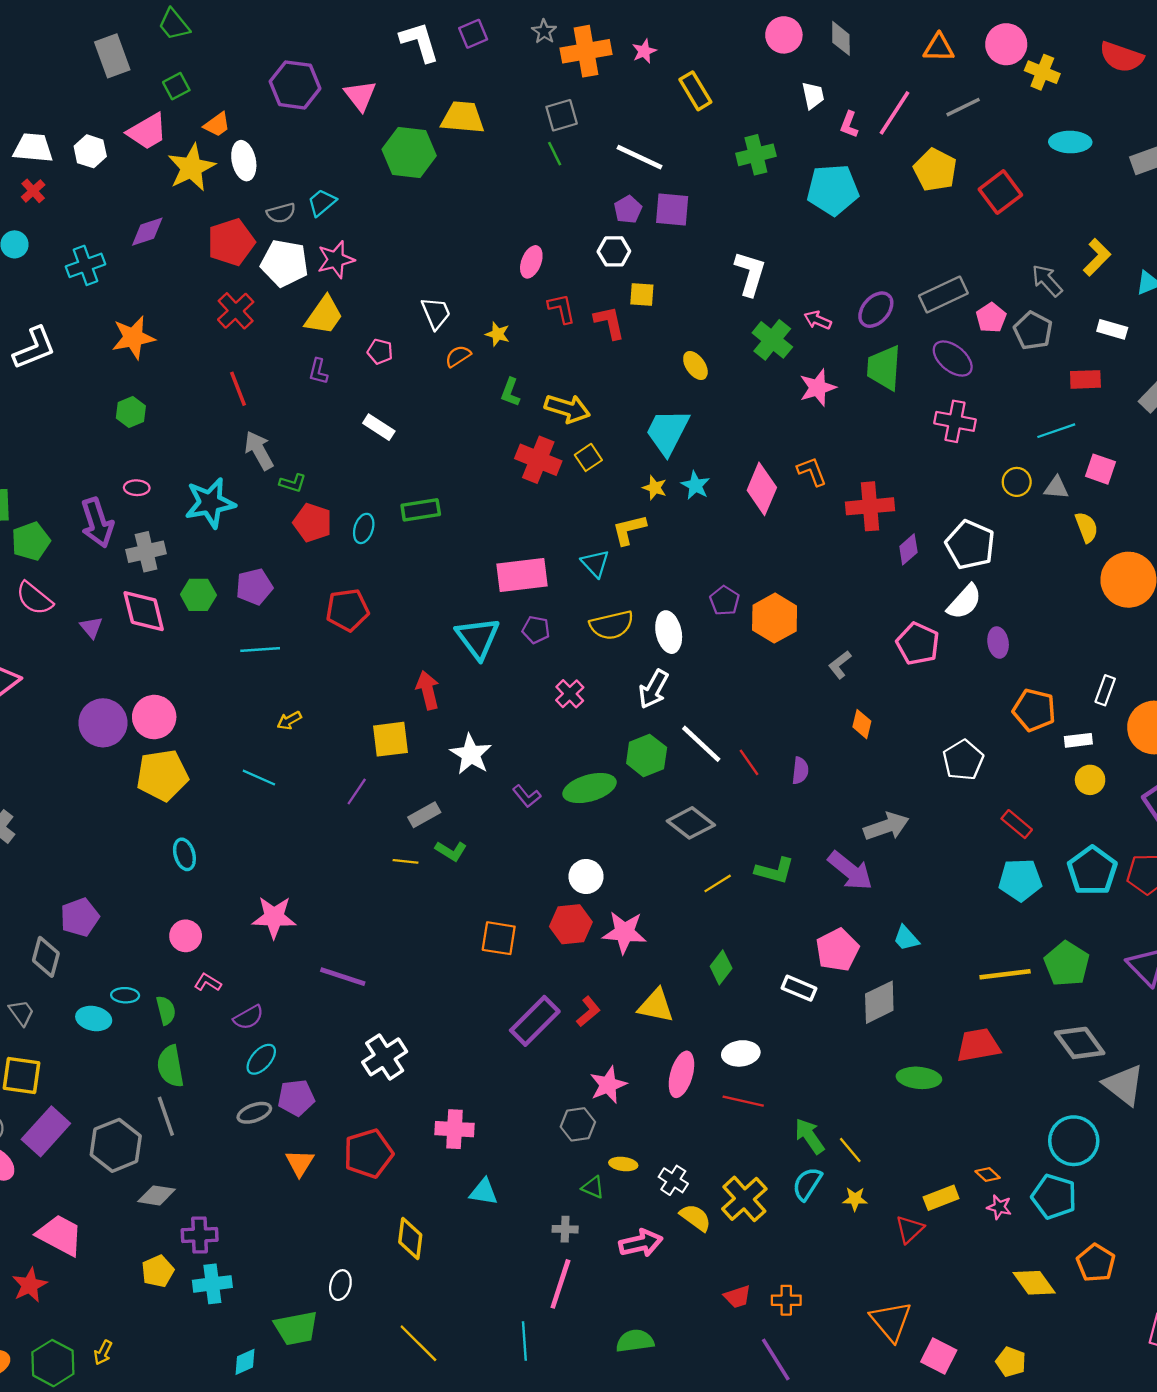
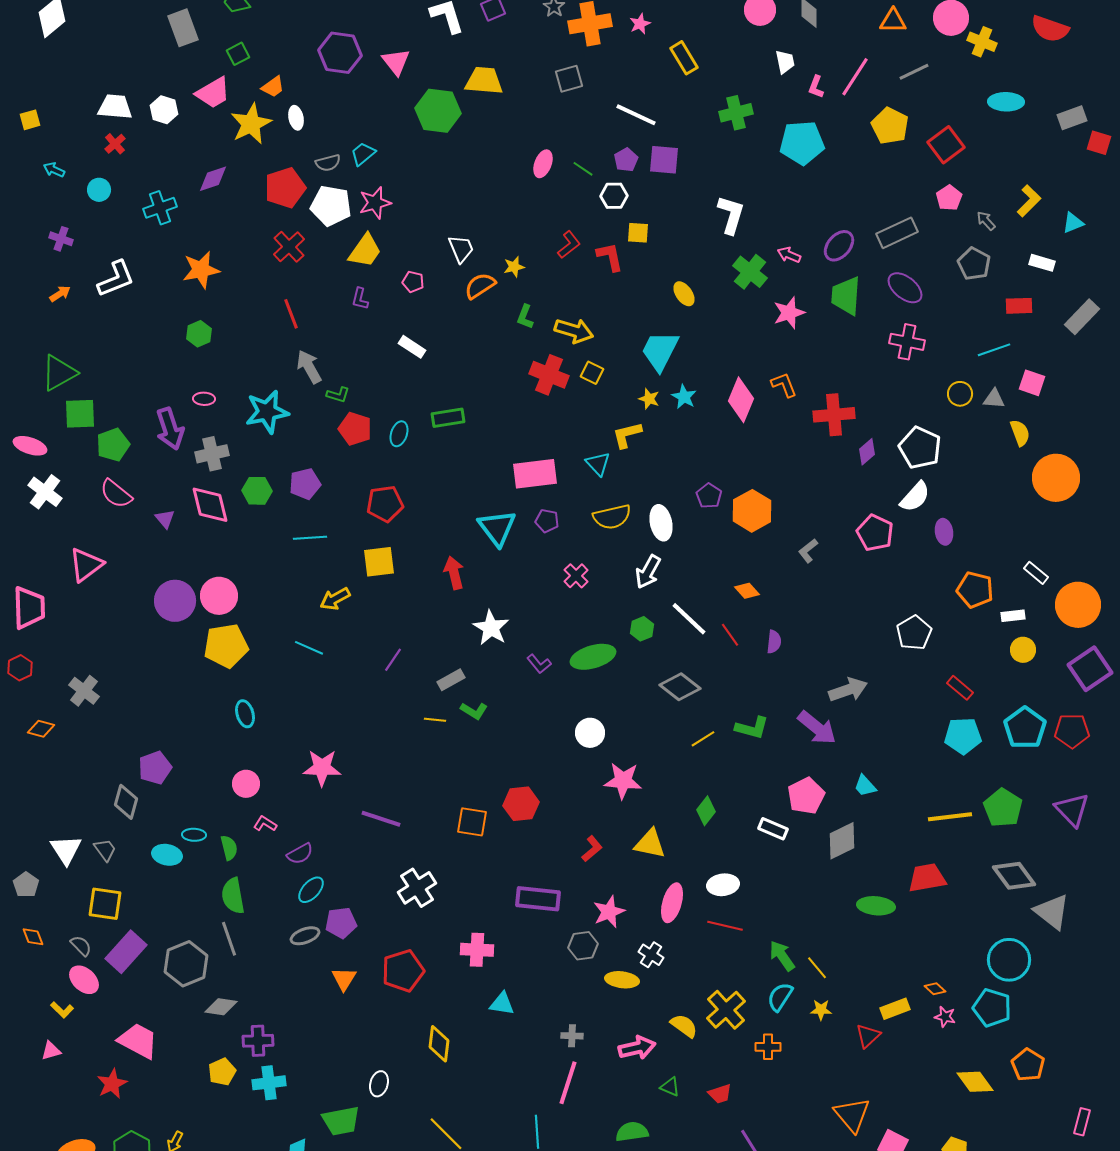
green line: (555, 154) -> (583, 169), moved, turned -30
white ellipse: (244, 161) -> (296, 118), size x0.7
pink ellipse: (531, 262) -> (543, 164), moved
gray arrow: (1047, 281) -> (986, 221), size x0.7
red L-shape: (562, 308) -> (569, 245), turned 64
pink pentagon: (991, 318) -> (949, 198), moved
yellow star: (498, 334) -> (514, 267), turned -30
orange semicircle: (458, 356) -> (480, 286), size x1.4
yellow square: (588, 457) -> (592, 373), turned -30
white rectangle: (1105, 690) -> (1036, 573), turned -70
yellow arrow: (289, 721) -> (335, 599), size x1.4
orange diamond: (862, 724) -> (747, 591), moved, turned -55
yellow square: (390, 739) -> (379, 562), moved
green hexagon: (647, 755) -> (642, 629), size x0.7
red hexagon: (571, 924) -> (521, 804), moved
orange square: (499, 938) -> (472, 822), moved
purple rectangle: (535, 1021) -> (538, 899), moved, turned 51
yellow ellipse: (623, 1164) -> (622, 980), size x1.4
white cross: (673, 1180) -> (651, 955), moved
green triangle: (593, 1187) -> (670, 1087), moved
orange cross: (786, 1300) -> (768, 1047), moved

